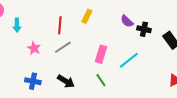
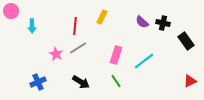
black cross: (144, 29) -> (163, 23), moved
pink star: (34, 48) -> (56, 54), moved
blue cross: (33, 81) -> (38, 82), moved, turned -35

